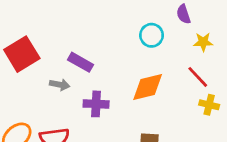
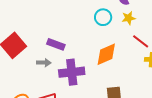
yellow star: (203, 42) -> (129, 18), moved
purple cross: (96, 104) -> (72, 72), size x1.4

